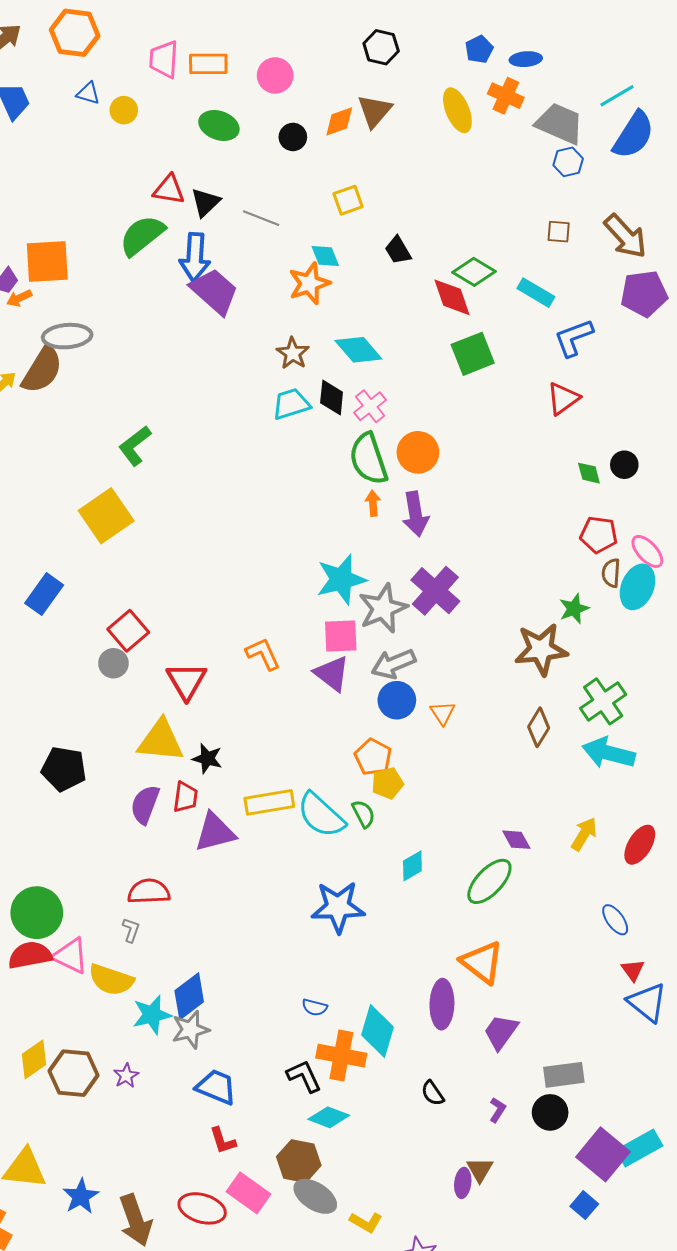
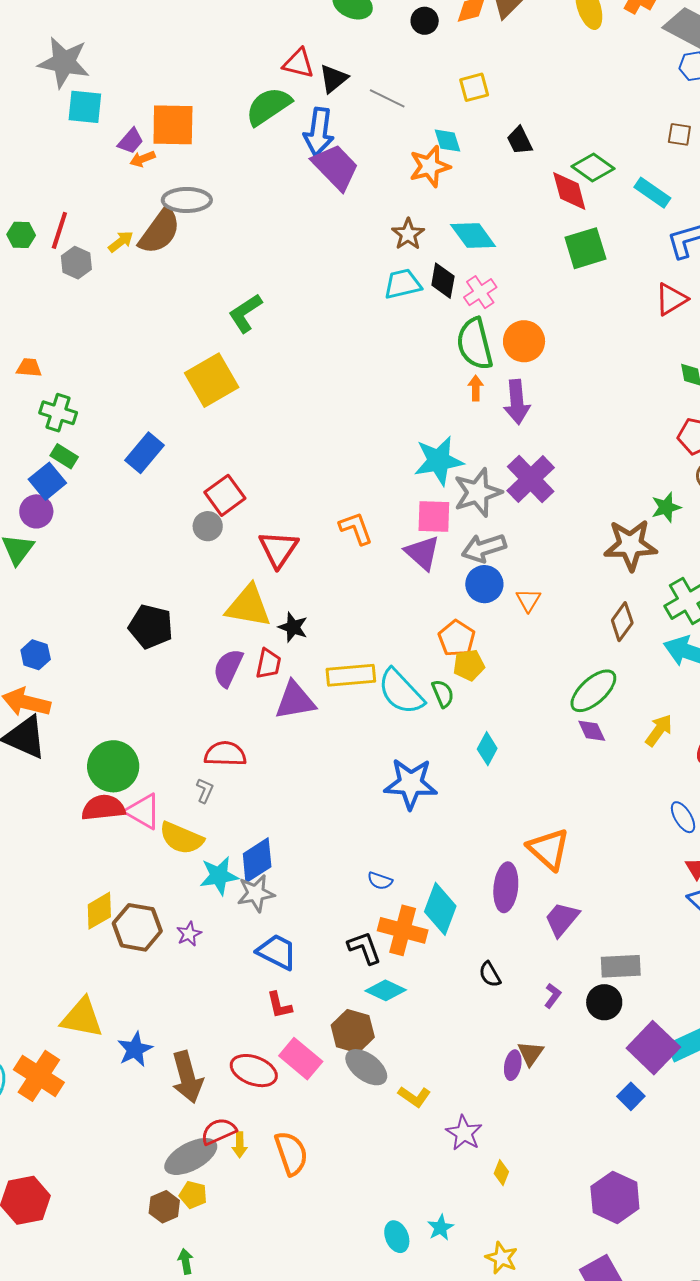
cyan diamond: (412, 866) -> (487, 749), turned -36
green ellipse: (489, 881) -> (593, 691), moved

